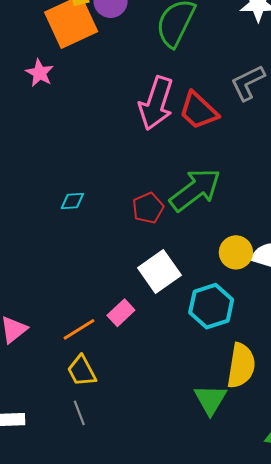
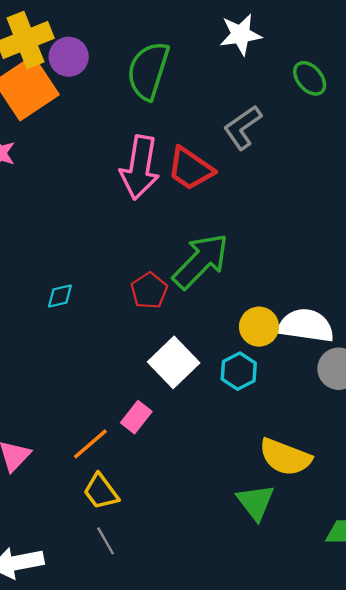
cyan hexagon: (211, 306) -> (239, 371), moved, size x0.7
yellow semicircle: (241, 366) -> (285, 457), turned 111

